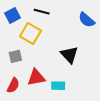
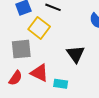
gray square: (15, 56) -> (21, 49), size x1.5
red triangle: (36, 78) -> (40, 73), turned 30

